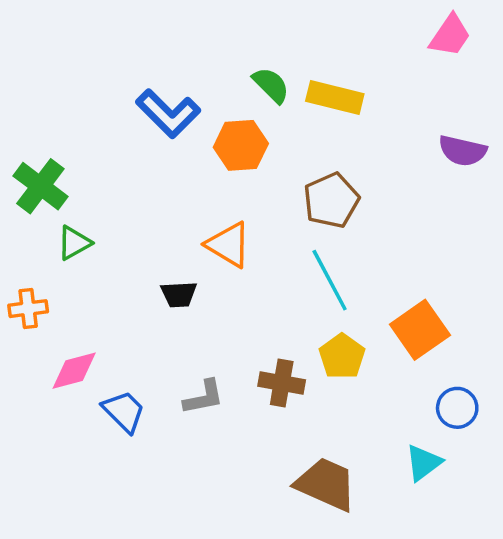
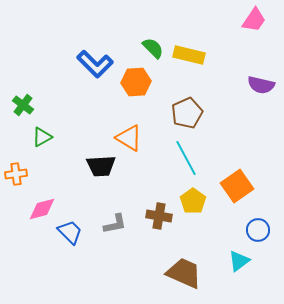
green cross: (40, 186) -> (23, 105), size x0.7
black trapezoid: (179, 294) -> (101, 166), size x1.4

